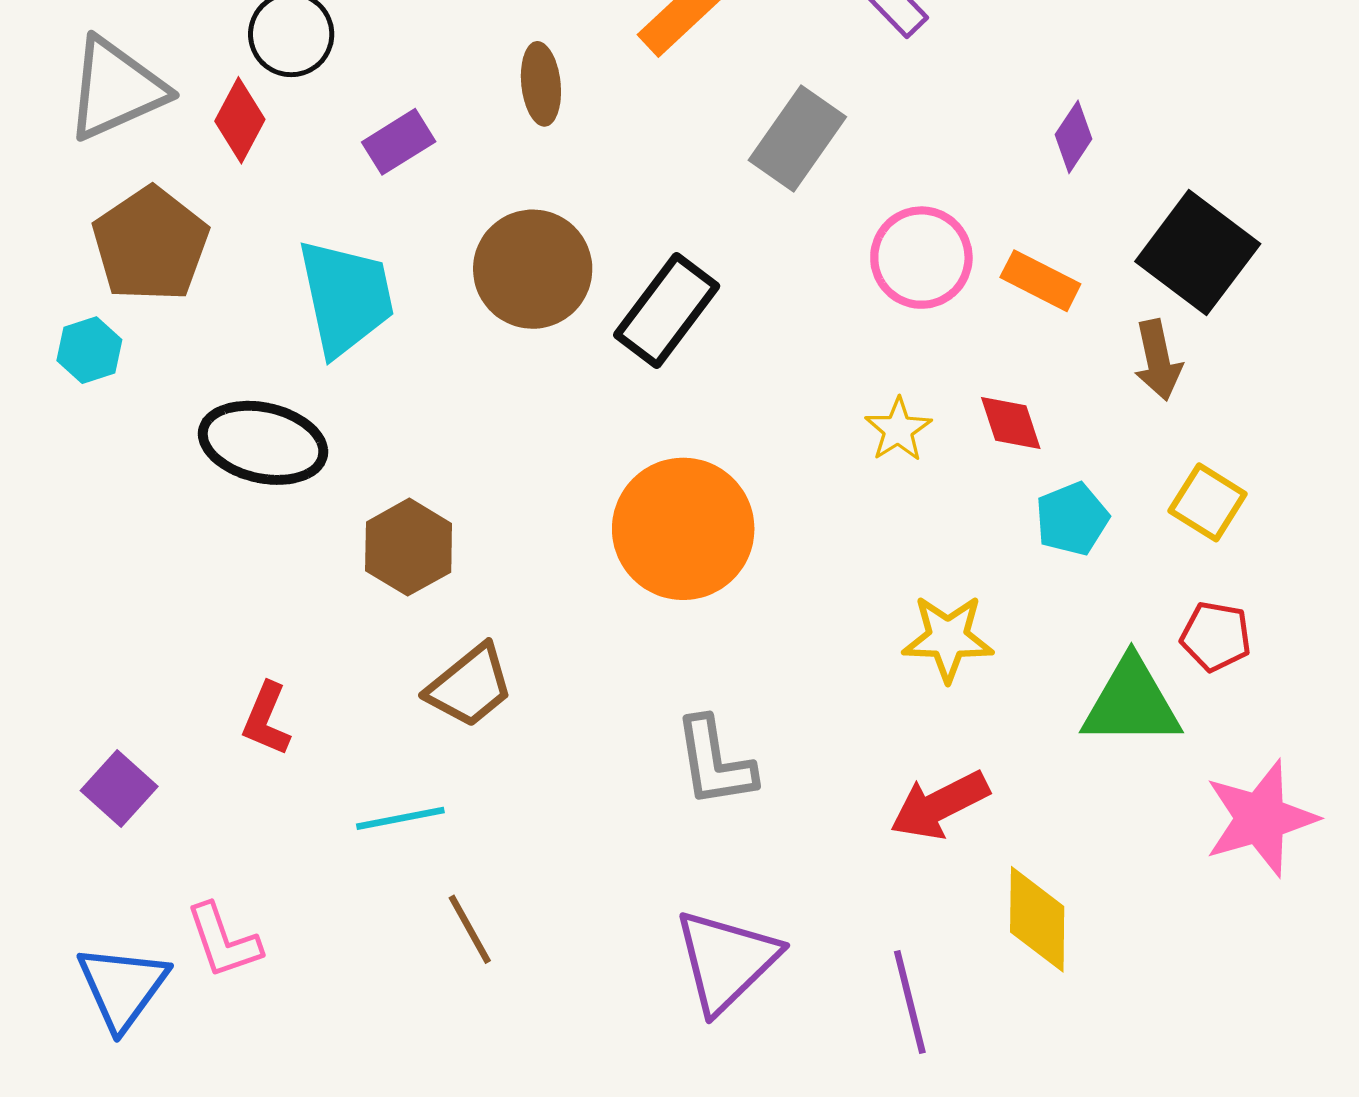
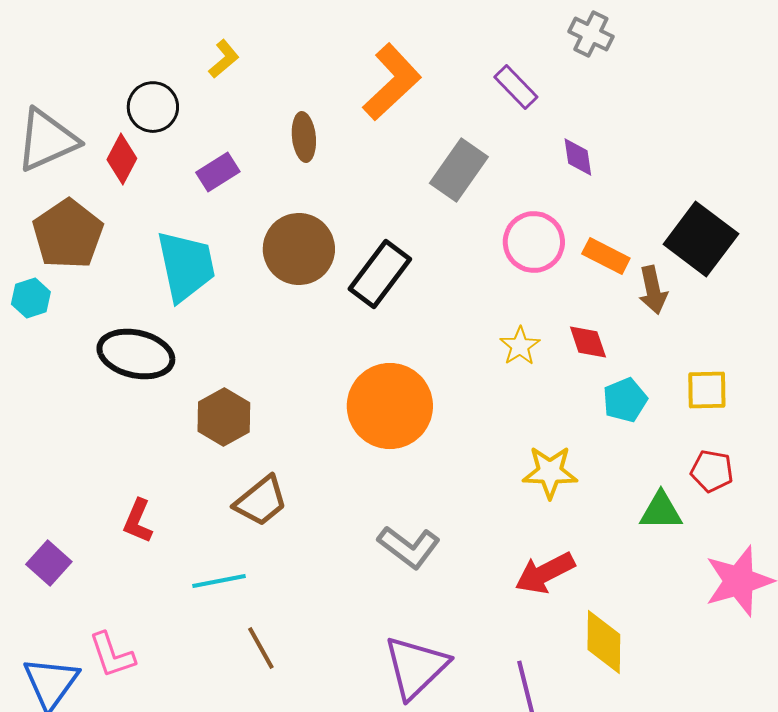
purple diamond: (1074, 137) -> (578, 157), moved, turned -42
brown arrow: (1158, 360) -> (653, 290), moved
yellow square: (1208, 502) -> (707, 390), turned -33
green triangle: (1131, 703) -> (661, 511), size x0.7
gray L-shape: (715, 762) -> (409, 547), turned -44

